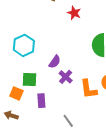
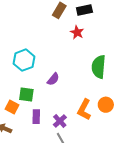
purple cross: (66, 77) -> (60, 121), moved
orange L-shape: (88, 89) -> (84, 110), turned 30

